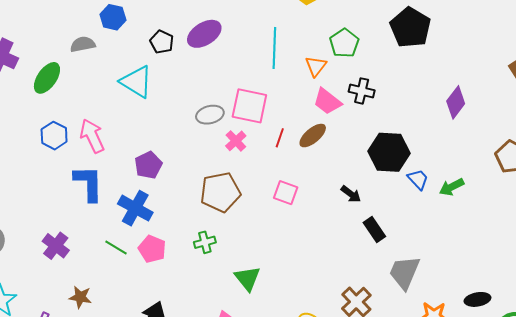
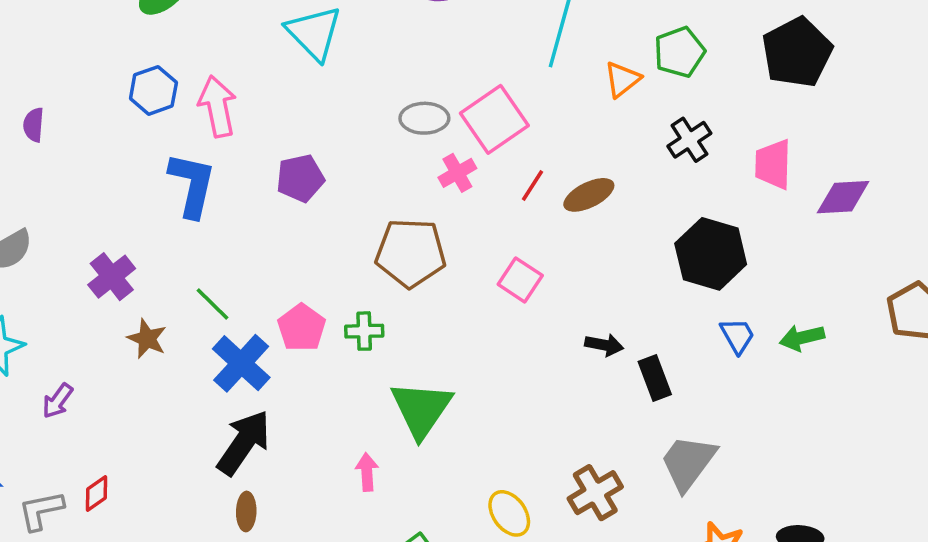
black cross: (362, 91) -> (689, 140), turned 30
pink trapezoid: (327, 101) -> (773, 164), moved, turned 40
purple diamond: (456, 102) -> (843, 197), turned 36
pink square: (249, 106) -> (494, 119), turned 30
blue trapezoid: (418, 179) -> (737, 336), moved
black arrow: (351, 194) -> (604, 345), moved, turned -40
blue cross: (135, 208) -> (241, 363), moved
pink pentagon: (152, 249) -> (302, 328), moved
green triangle: (247, 278) -> (421, 409), size x1.4
brown star: (80, 297) -> (147, 339), moved

